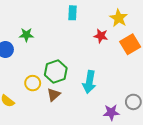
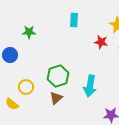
green star: (26, 35) -> (29, 32), moved
yellow circle: (33, 83) -> (26, 87), moved

